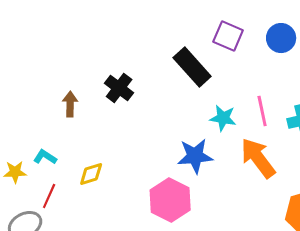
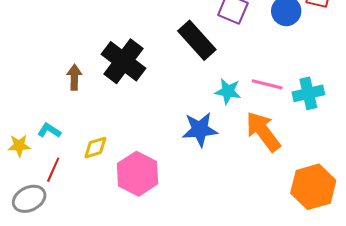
black cross: (119, 88) -> (124, 61), size x1.5
pink line: (262, 111) -> (267, 84), turned -64
pink hexagon: (170, 200) -> (138, 174), moved

